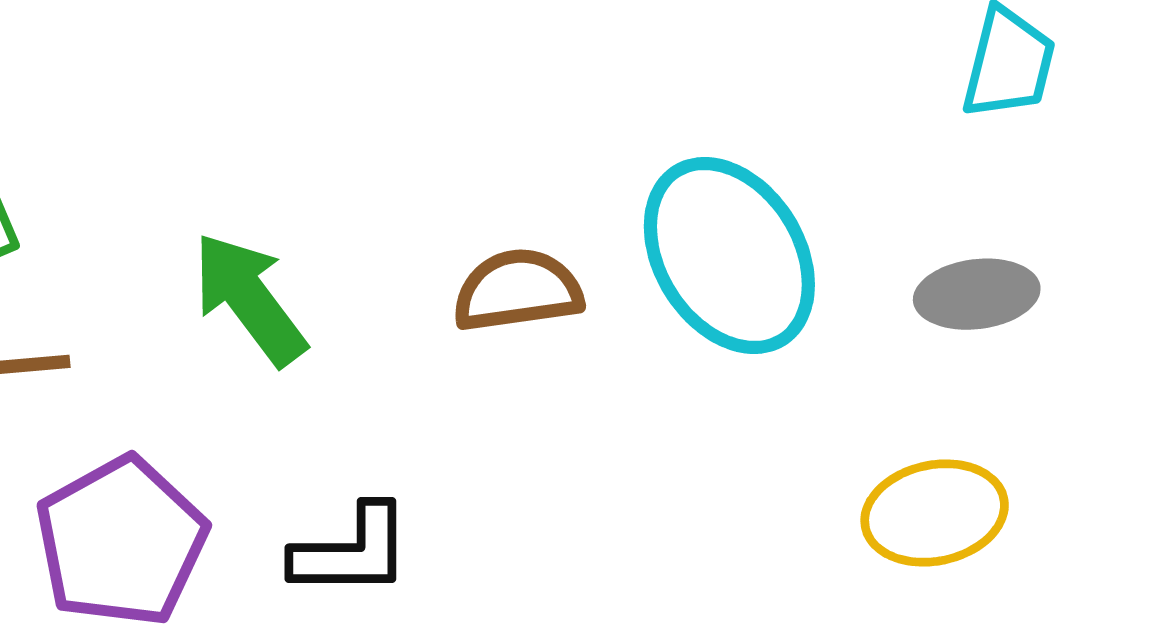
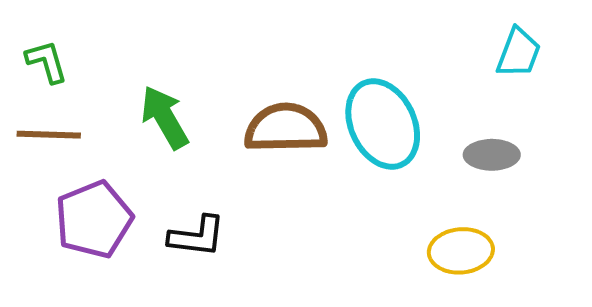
brown semicircle: (518, 290) -> (286, 128), size x1.4

